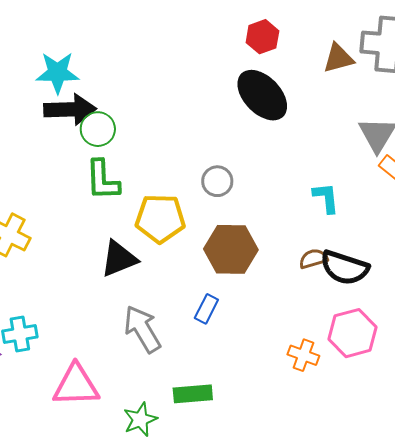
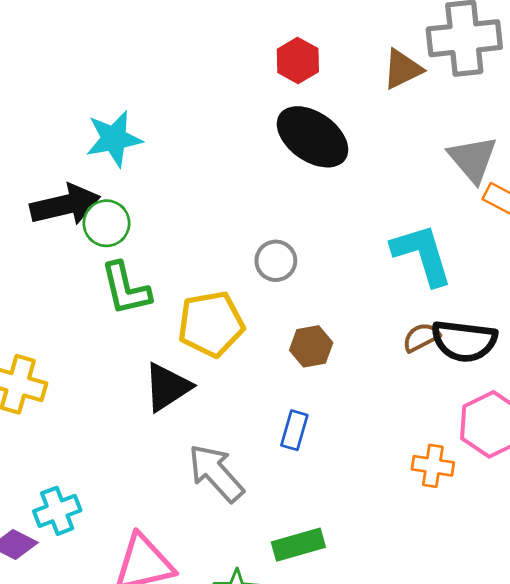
cyan star: (57, 73) -> (114, 139), moved
cyan L-shape: (326, 198) -> (422, 255), size x1.6
brown hexagon: (231, 249) -> (311, 346), size x0.6

